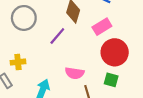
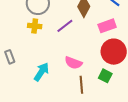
yellow cross: (18, 62) -> (35, 26), moved

